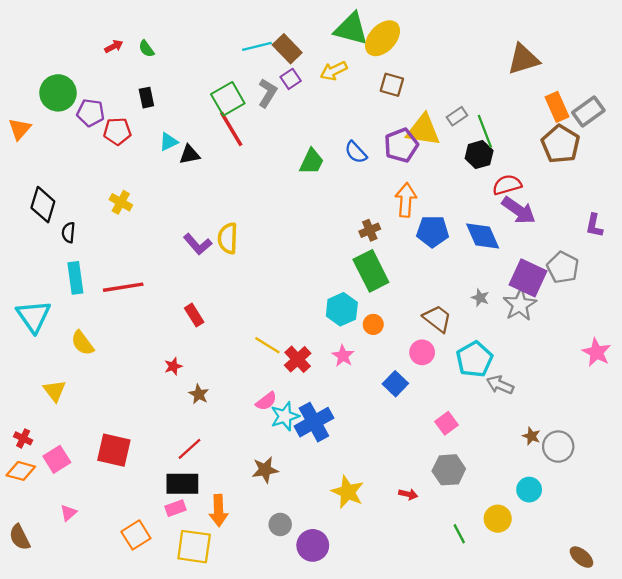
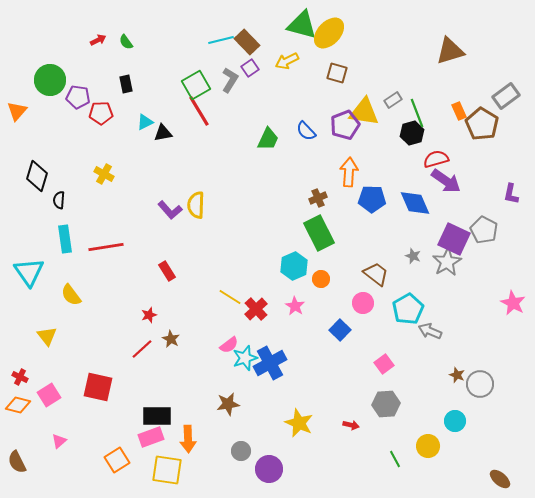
orange rectangle: (557, 107) -> (459, 111), moved, size x0.7
red line: (189, 449) -> (142, 349), moved
pink rectangle: (175, 508) -> (151, 437), size x1.4

